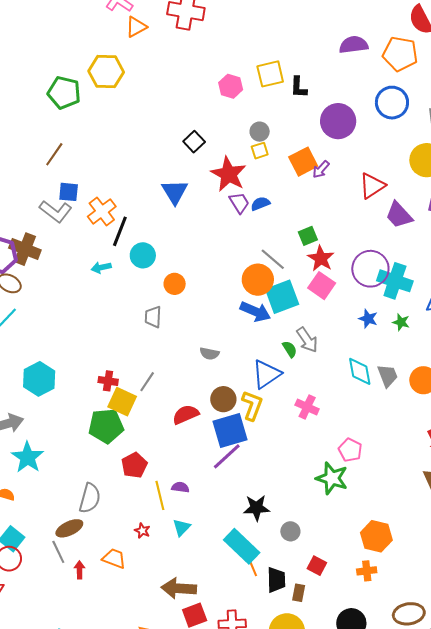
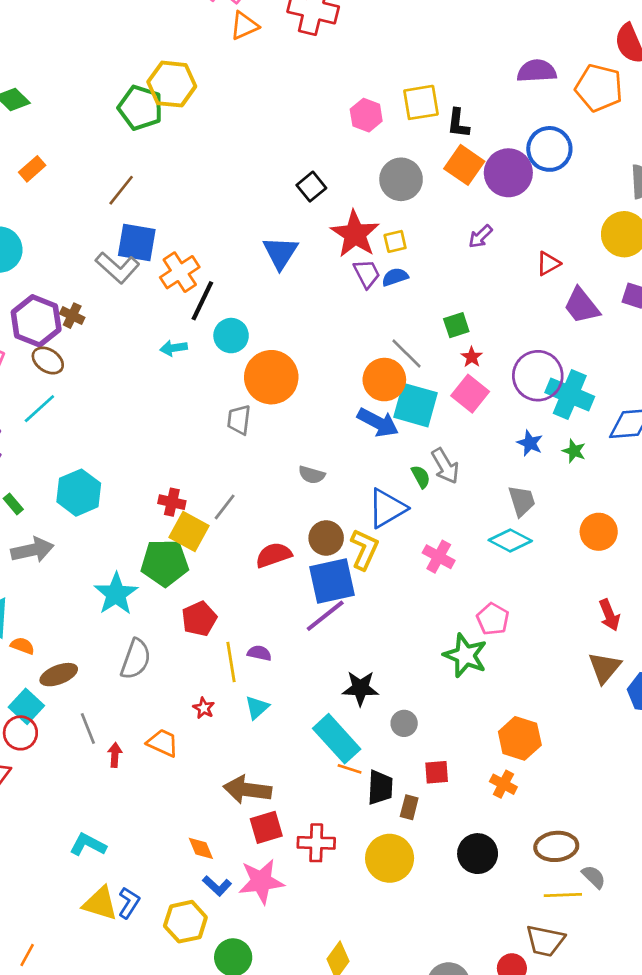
yellow hexagon: (106, 72) -> (172, 84), moved
blue circle: (392, 103) -> (549, 149), moved
gray circle: (260, 132) -> (401, 179), size x1.6
yellow square: (260, 151) -> (395, 241), moved
orange square: (303, 162) -> (464, 165), moved, turned -32
red triangle: (372, 186) -> (548, 264), size x0.7
blue square: (69, 192) -> (137, 243), size x1.4
brown cross: (25, 249) -> (72, 316), size x0.6
red star: (321, 258) -> (472, 357), size x0.6
orange circle: (175, 284) -> (271, 377), size x1.8
cyan square: (282, 297) -> (416, 405), turned 32
cyan diamond: (360, 371) -> (510, 540), moved, turned -56
gray trapezoid: (388, 376) -> (522, 501), moved
cyan star: (28, 457) -> (116, 594), moved
brown ellipse: (69, 528) -> (59, 675), moved
red square: (317, 566) -> (437, 772), turned -36
orange line: (253, 568) -> (350, 769), turned -54
orange cross: (367, 571) -> (503, 784), turned 30

